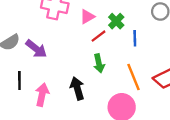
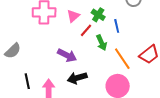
purple arrow: (36, 49) -> (67, 55), moved
green arrow: (99, 63) -> (102, 43), moved
black arrow: (77, 88) -> (77, 78), turned -78

